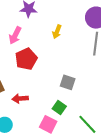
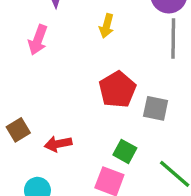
red pentagon: (26, 59) -> (117, 90), moved
gray square: (68, 82) -> (156, 108), moved

